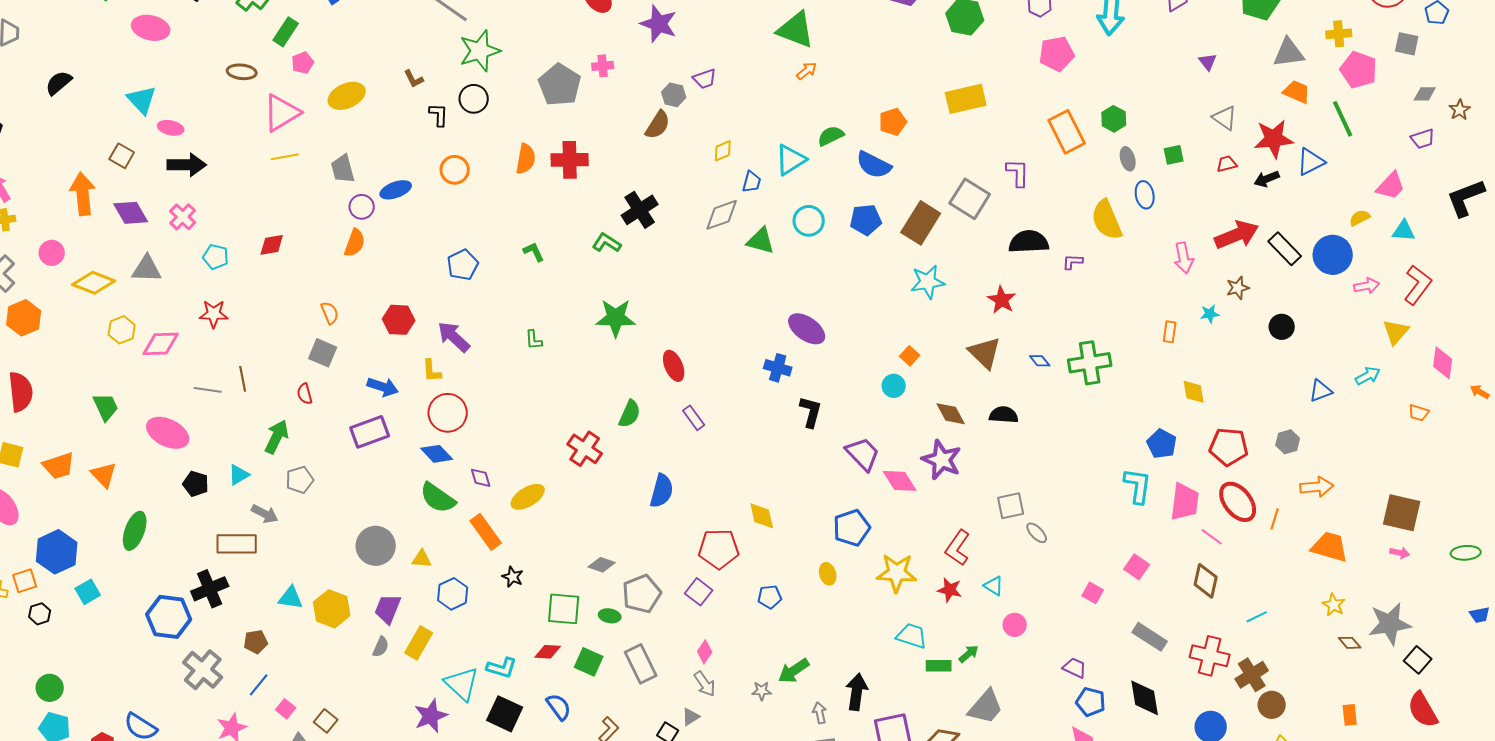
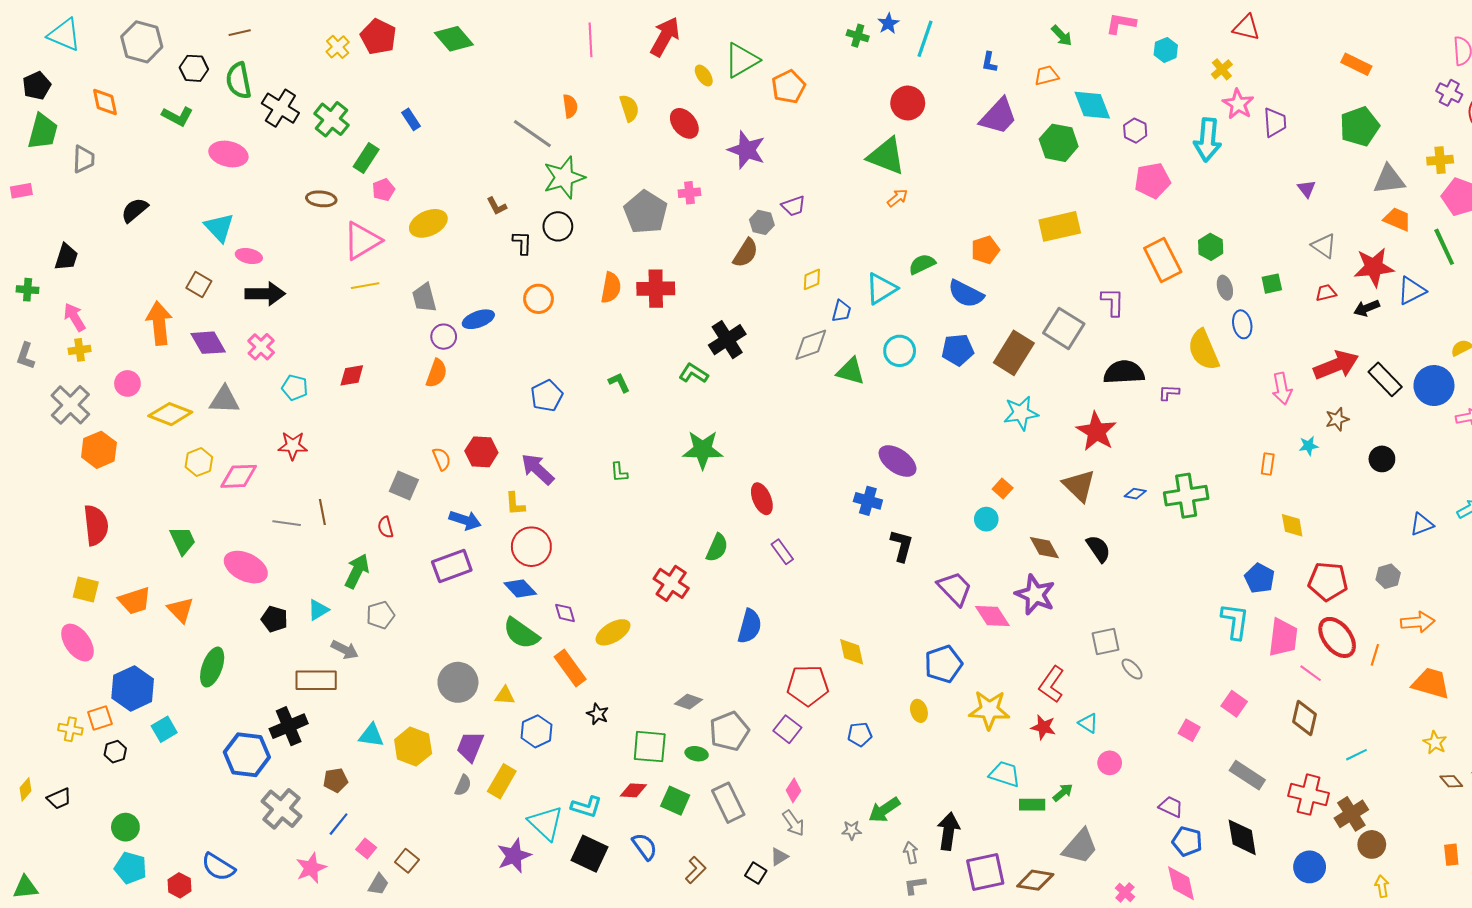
red star: (1002, 300) -> (1096, 431), size x1.4
orange semicircle: (330, 313) -> (442, 459), moved
blue diamond: (1040, 361) -> (1135, 494), turned -40
black semicircle: (1004, 415) -> (1098, 549), turned 52

